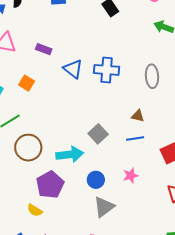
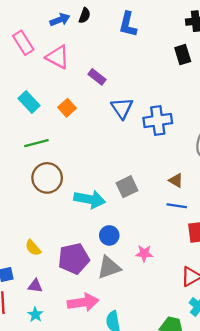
blue cross: (107, 70) -> (158, 120), turned -30
blue line: (135, 138) -> (177, 206), moved
pink star: (131, 176) -> (144, 253), moved
purple pentagon: (50, 185) -> (74, 259), moved

